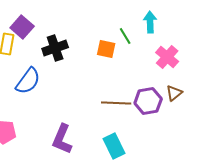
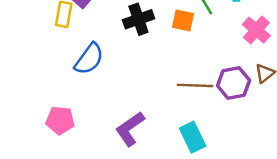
black cross: (55, 48) -> (138, 19), moved
purple L-shape: (62, 139) -> (130, 129), turned 32

